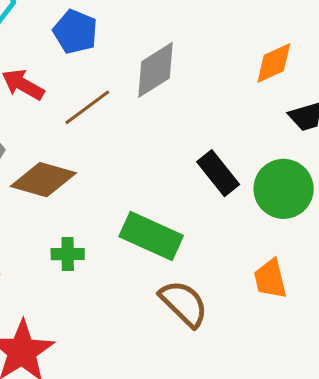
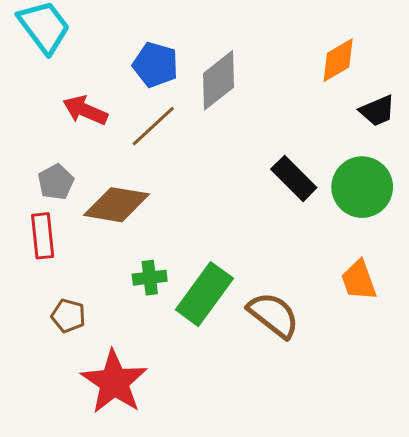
blue pentagon: (75, 32) -> (155, 65), moved
green rectangle: (151, 236) -> (204, 294), moved, turned -72

